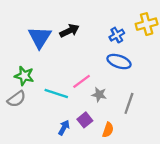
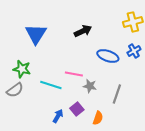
black arrow: (69, 31) -> (83, 31), moved
blue cross: (117, 35) -> (134, 51), moved
pink line: (82, 81) -> (74, 74), turned 48

